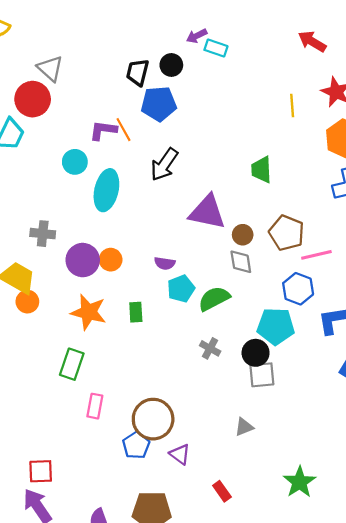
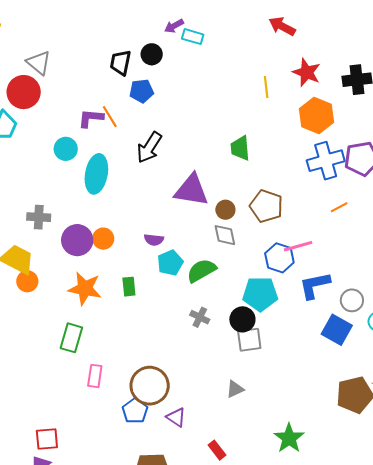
blue pentagon: (159, 104) -> (142, 91), size x0.7
pink line: (316, 255) -> (298, 246), moved

